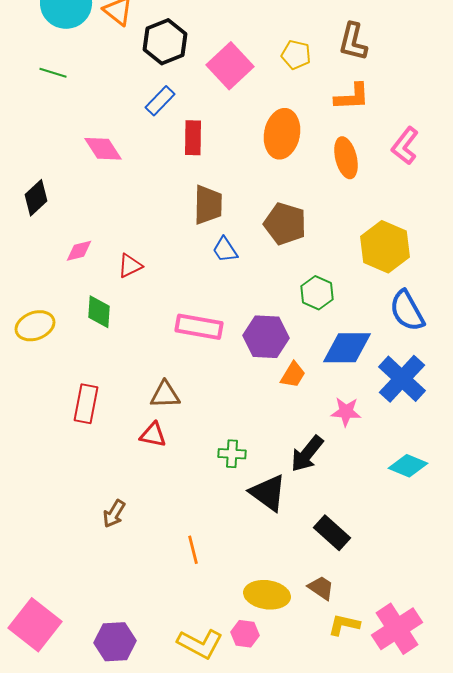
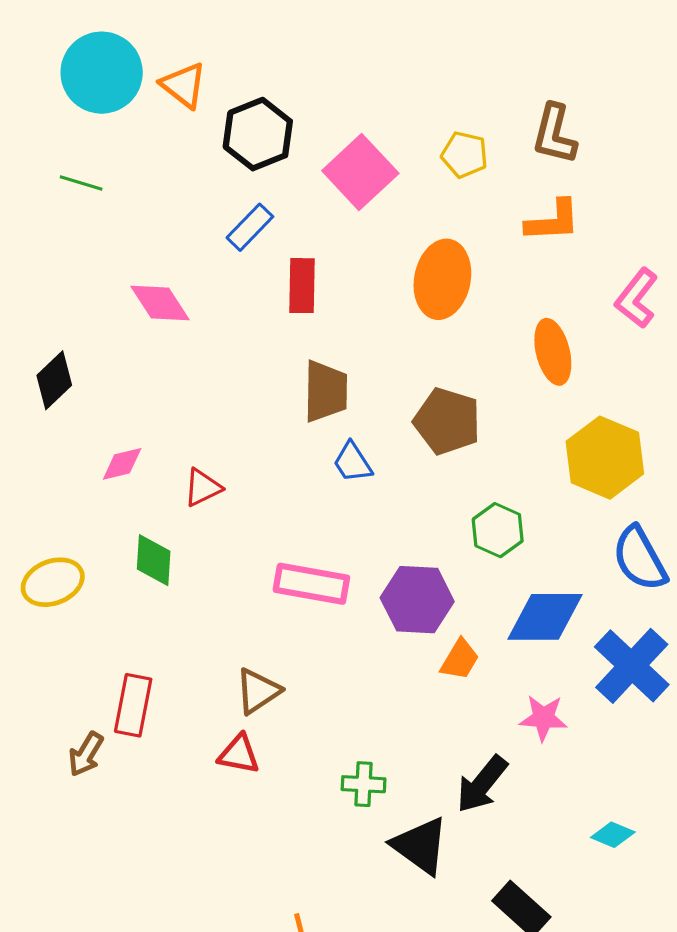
orange ellipse: (346, 158) -> (553, 352), moved
brown triangle: (165, 395) -> (258, 691), turned -32
cyan diamond: (408, 466) -> (613, 835), moved, size x0.7
brown arrow: (114, 514) -> (86, 754), moved

